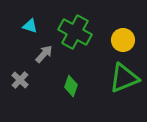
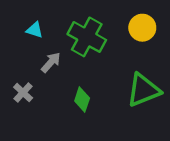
yellow circle: (123, 40) -> (142, 28), moved

